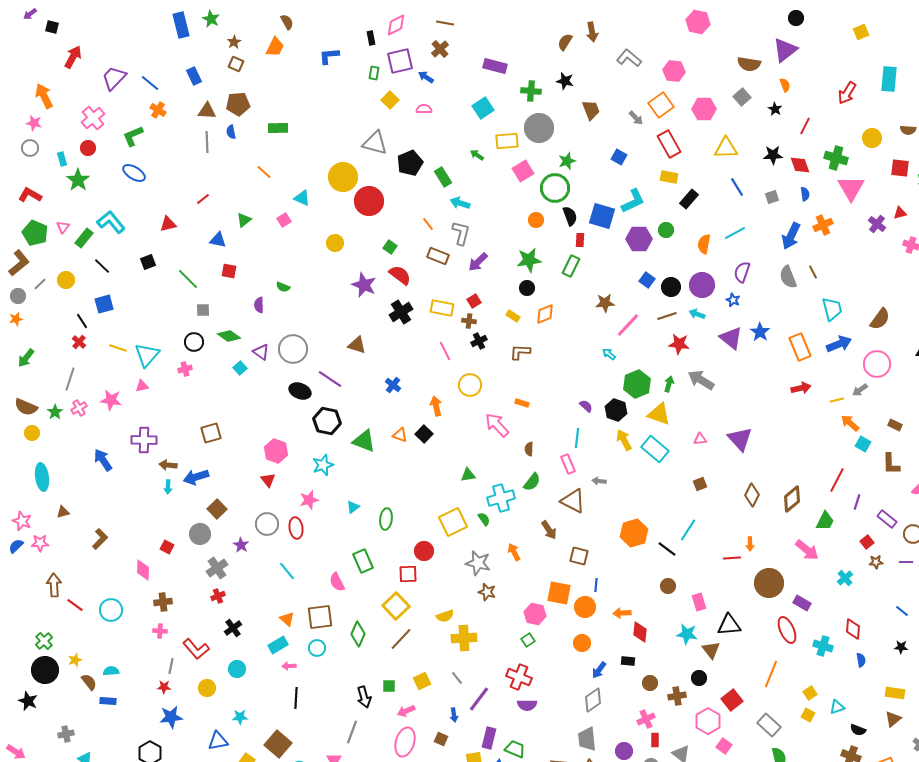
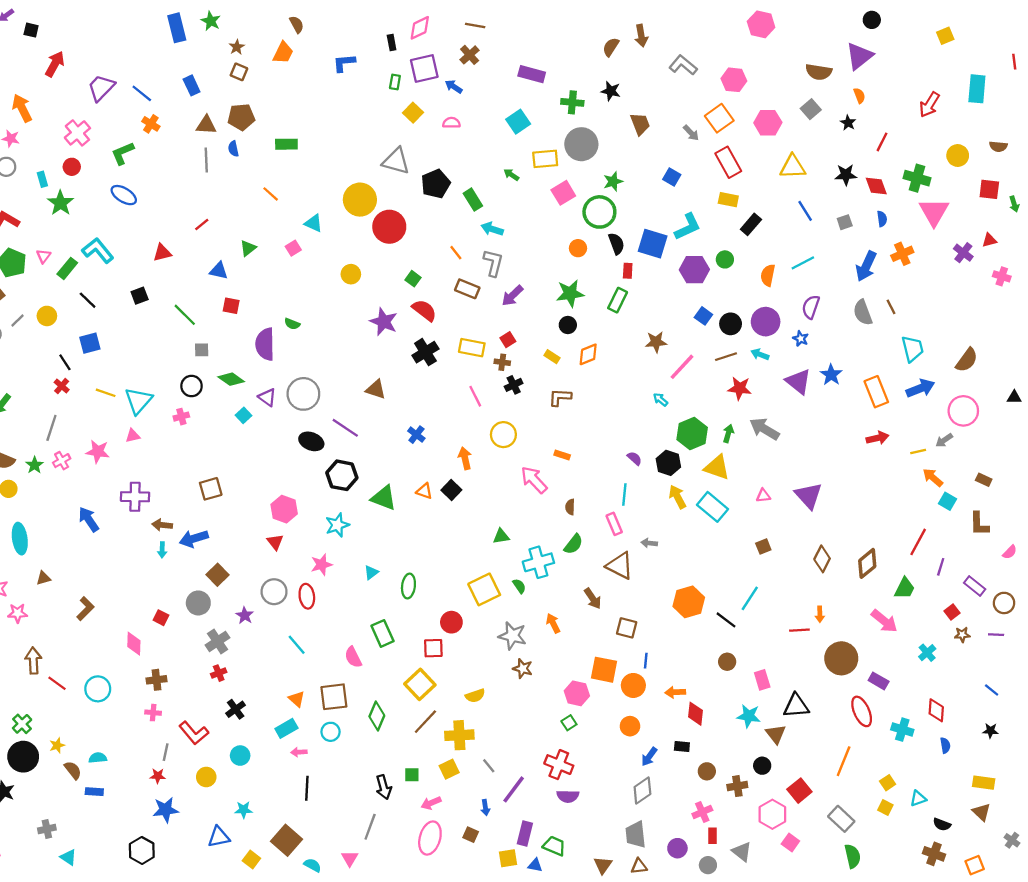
purple semicircle: (259, 305) -> (265, 344), size x1.8
yellow cross: (464, 638) -> (459, 735), moved
brown triangle: (893, 719) -> (981, 812), turned -36

